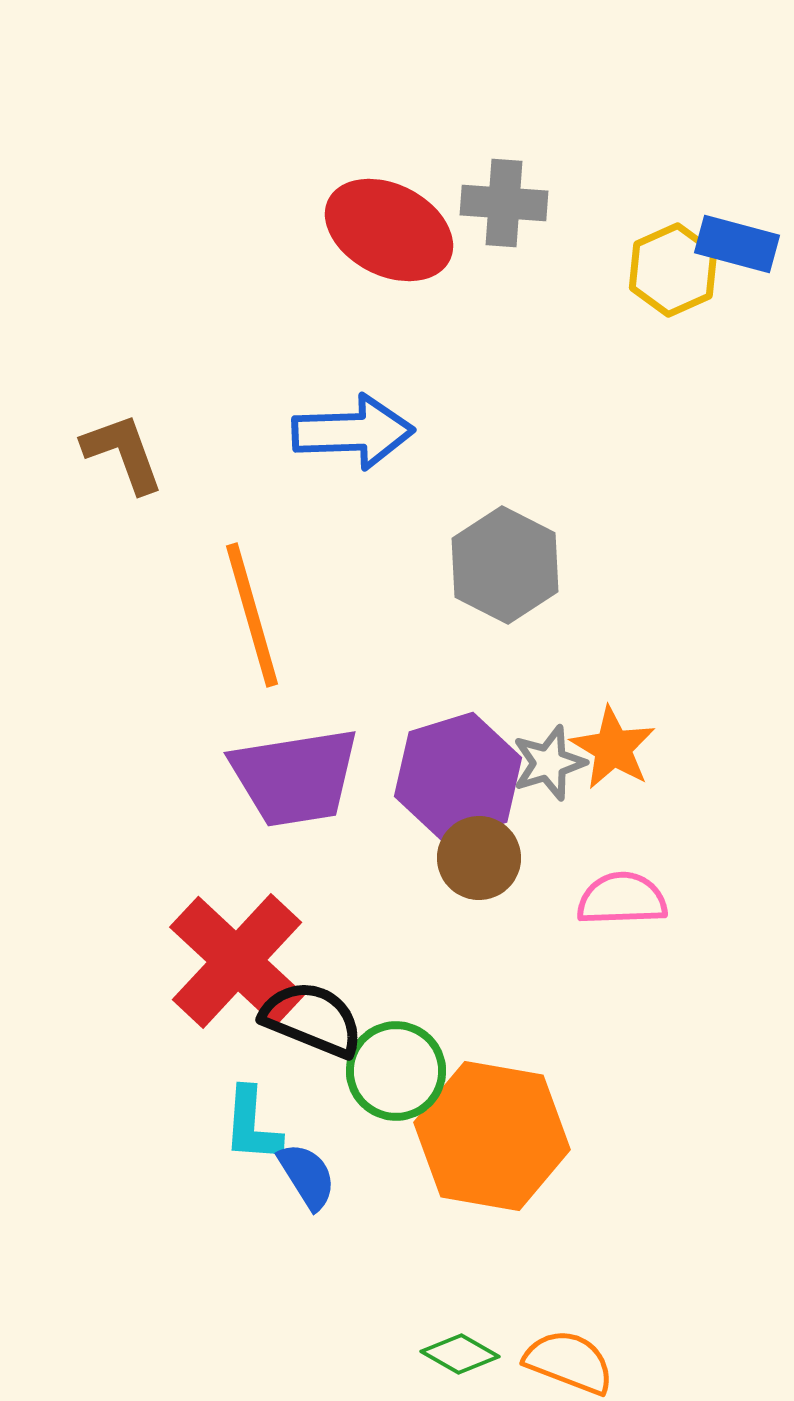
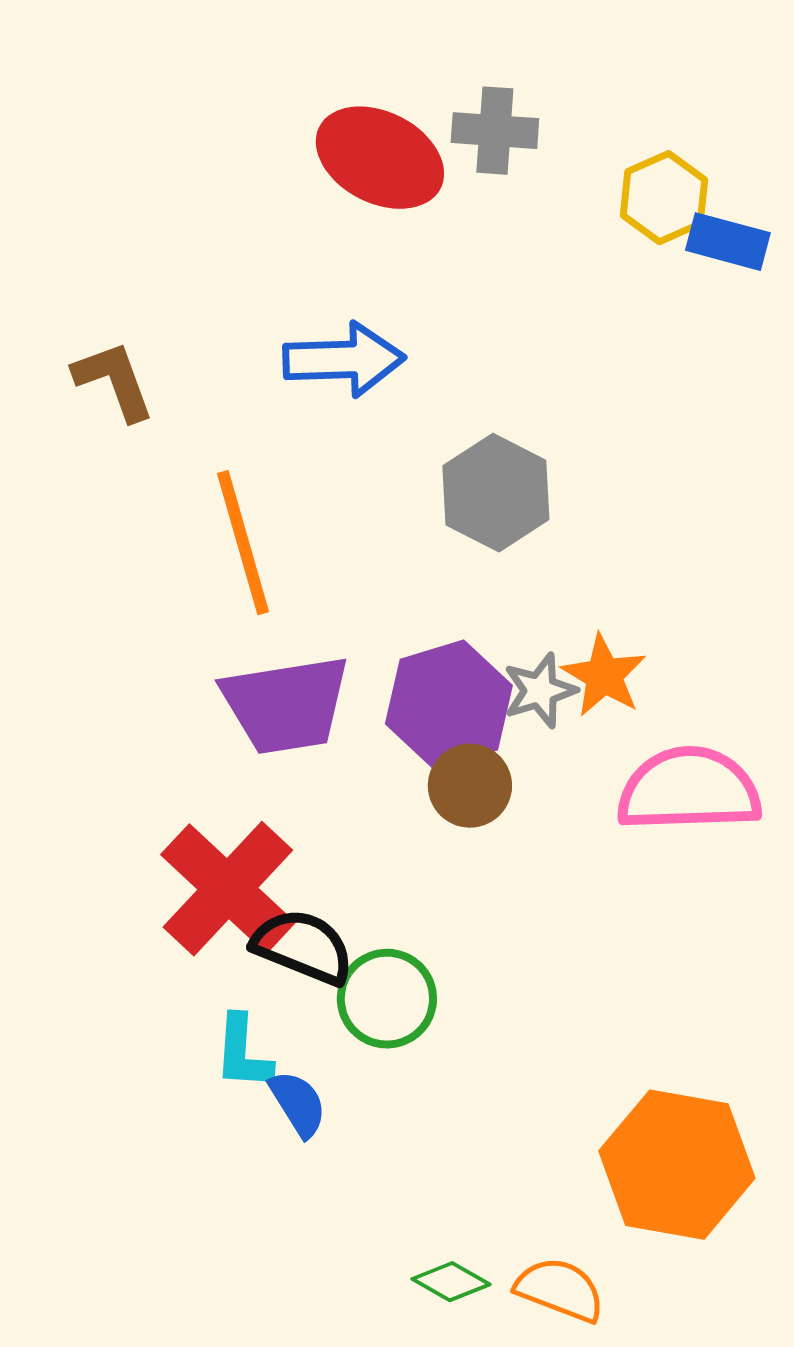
blue rectangle: (737, 244) -> (728, 242), moved
pink semicircle: (622, 899) -> (689, 790), moved, size x1.6
orange hexagon: (492, 1136) -> (677, 1165), moved

